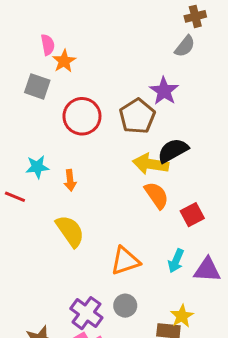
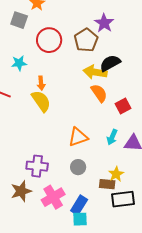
cyan star: (37, 167) -> (19, 63), moved
yellow semicircle: (70, 231) -> (41, 101), moved
purple cross: (86, 313) -> (37, 166), moved, turned -30

